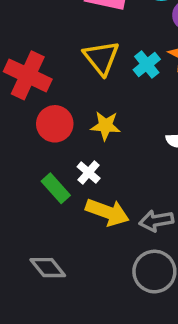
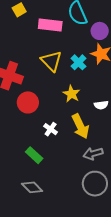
yellow star: (106, 126) -> (71, 94), moved, turned 30
green rectangle: (56, 188) -> (34, 155), moved
yellow arrow: (107, 212) -> (80, 126), moved, turned 50

